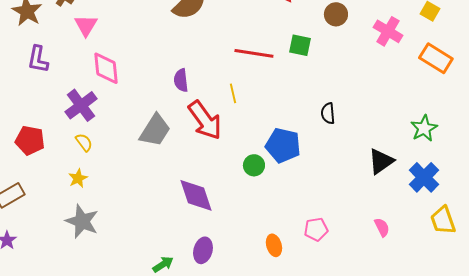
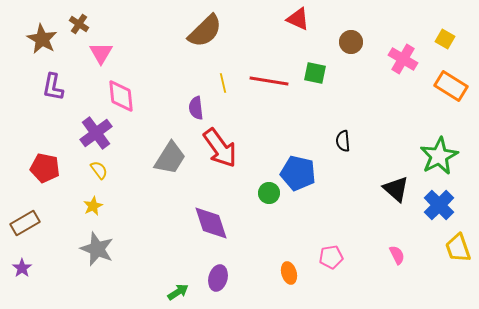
yellow line: (233, 93) -> (223, 83), moved
green star: (424, 128) -> (439, 156), size x1.4
black triangle: (381, 161) -> (396, 189), turned -44

